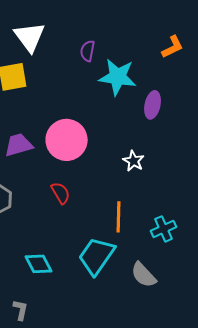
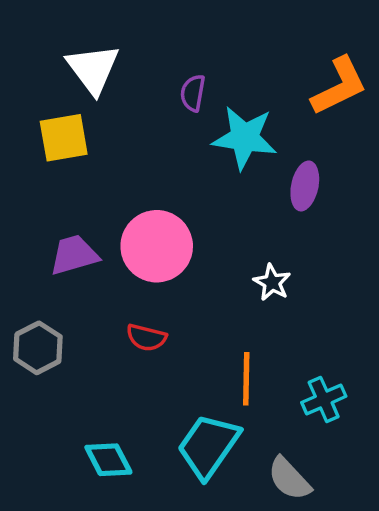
orange L-shape: (173, 47) -> (339, 86), size x1.5
red semicircle: (61, 193) -> (146, 337), turned 135

